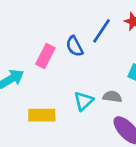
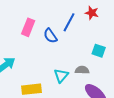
pink rectangle: (45, 56) -> (28, 27), moved

